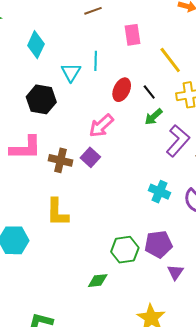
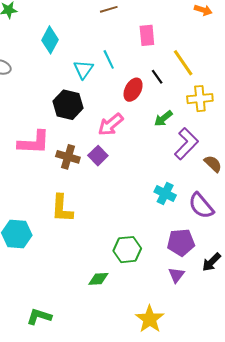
cyan line: (96, 61) -> (109, 59), turned -30
black line: (149, 92) -> (157, 77), moved
black hexagon: (41, 99) -> (68, 105), moved
purple pentagon: (158, 244) -> (181, 242), moved

